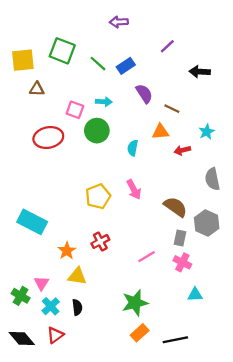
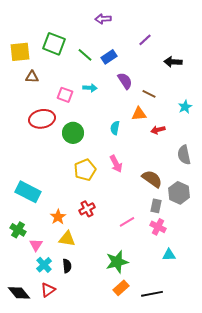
green circle: (97, 131) -> (73, 133), moved
cyan star: (207, 132) -> (185, 107), moved
green cross: (21, 296) -> (18, 230), moved

